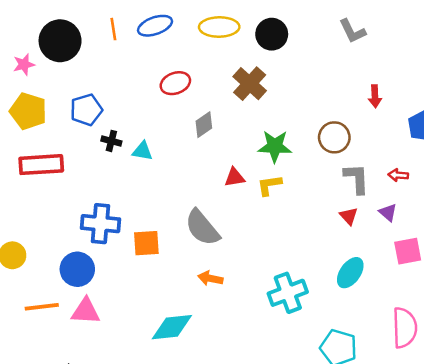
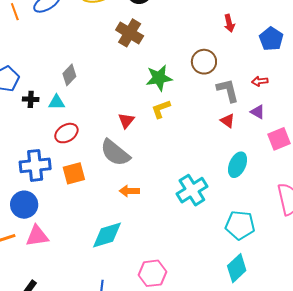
red ellipse: (175, 83) -> (66, 133), moved
gray diamond: (204, 125) -> (69, 75), moved
red triangle: (235, 177) -> (126, 121), moved, turned -30

